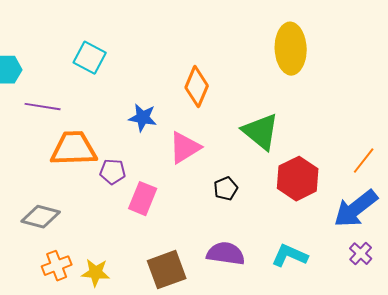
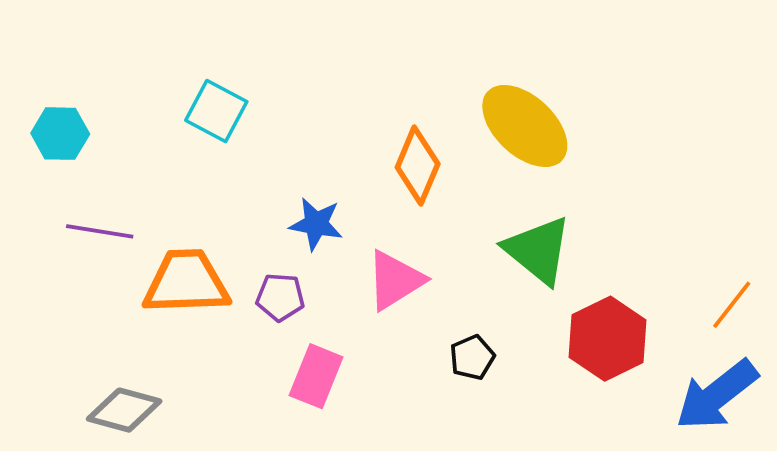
yellow ellipse: (291, 49) -> (525, 126), moved, turned -45
purple line: (43, 107) -> (100, 231), moved
purple pentagon: (113, 172) -> (280, 297), moved

